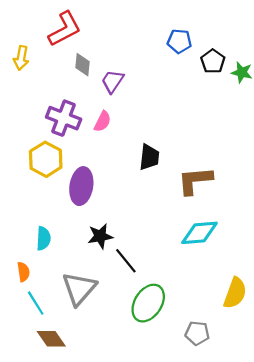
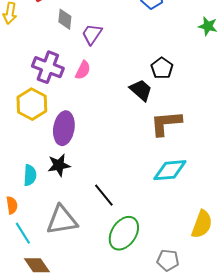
black pentagon: (213, 61) -> (162, 68), moved
black trapezoid: (149, 157) -> (141, 90), moved, turned -55
black star: (100, 236) -> (59, 165), moved
gray triangle: (79, 289) -> (62, 220), turned 40

